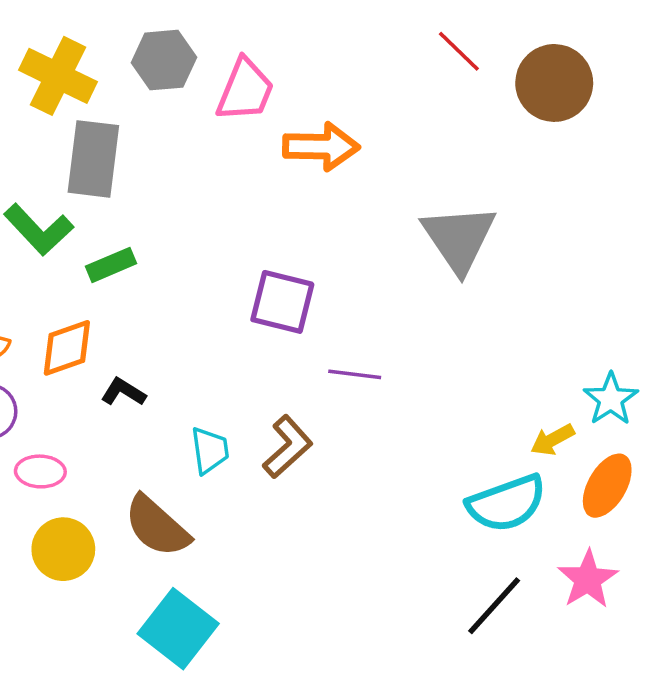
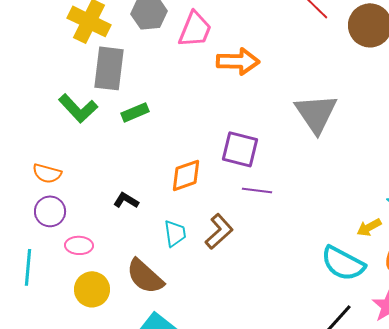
green rectangle: (111, 265) -> (135, 112), moved
purple square: (282, 302) -> (240, 149), moved
orange diamond: (67, 348) -> (186, 175), moved
cyan semicircle: (507, 503) -> (343, 263), turned 48

